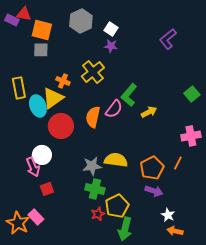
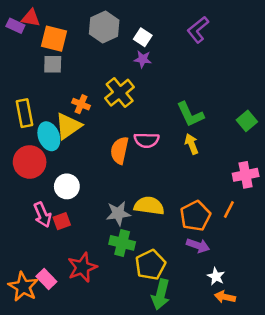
purple L-shape: (168, 39) -> (198, 30), moved
green L-shape: (129, 95) -> (190, 114), moved, turned -65
pink semicircle: (114, 109) -> (147, 140), turned 54
yellow arrow: (149, 112) -> (192, 144), turned -84
red circle: (61, 126) -> (30, 162), moved
white circle: (42, 155) -> (67, 186), moved
red square: (47, 189) -> (62, 221), moved
red star: (98, 214) -> (82, 267), moved, size x1.6

